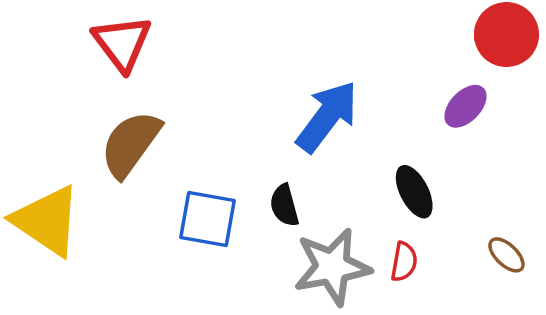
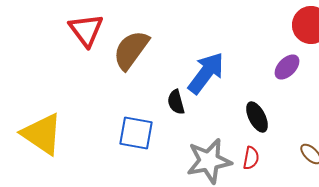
brown semicircle: (131, 144) -> (131, 50), moved
black semicircle: (284, 205) -> (176, 102), moved

